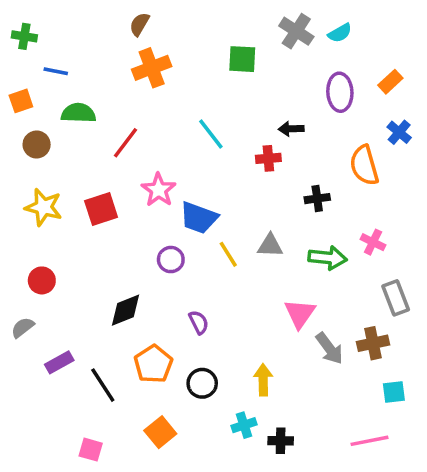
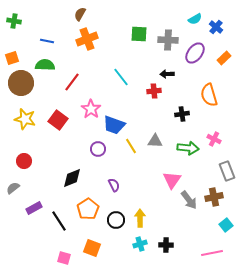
gray cross: (296, 31) -> (168, 40), moved, turned -30
blue line: (56, 71) -> (47, 41), moved
orange rectangle: (390, 82) -> (224, 58), moved
purple ellipse: (340, 92) -> (195, 53), turned 40
blue cross: (399, 132) -> (216, 27), moved
brown circle: (37, 144) -> (21, 83), size x1.6
red square: (101, 209) -> (58, 120), turned -36
yellow arrow: (263, 380) -> (140, 218), moved
cyan square: (394, 392) -> (226, 225), turned -32
orange square: (160, 432) -> (92, 248), turned -30
black cross: (281, 441) -> (166, 245), moved
pink square: (91, 450) -> (64, 258), moved

